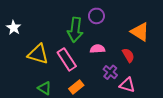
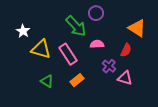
white star: (14, 28) -> (23, 31), moved
green arrow: (75, 30) -> (76, 26), turned -50
red semicircle: (128, 55) -> (126, 50), turned 56

